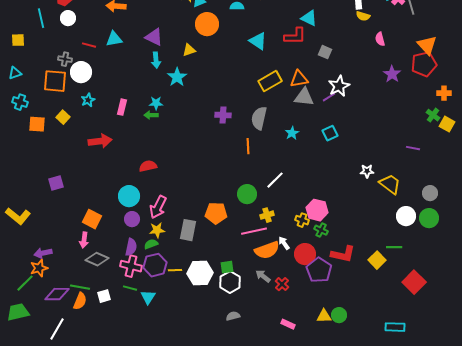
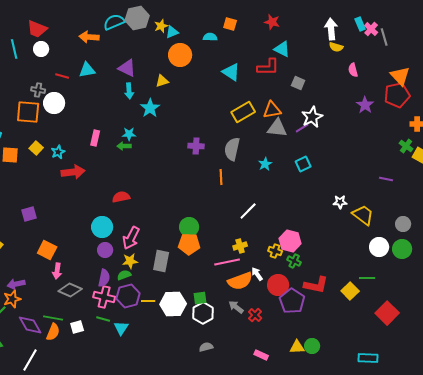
cyan star: (88, 100) -> (58, 152), moved
green circle: (247, 194) -> (189, 227), moved
orange square: (92, 219) -> (47, 250), moved
purple diamond: (57, 294) -> (30, 325), turned 60

